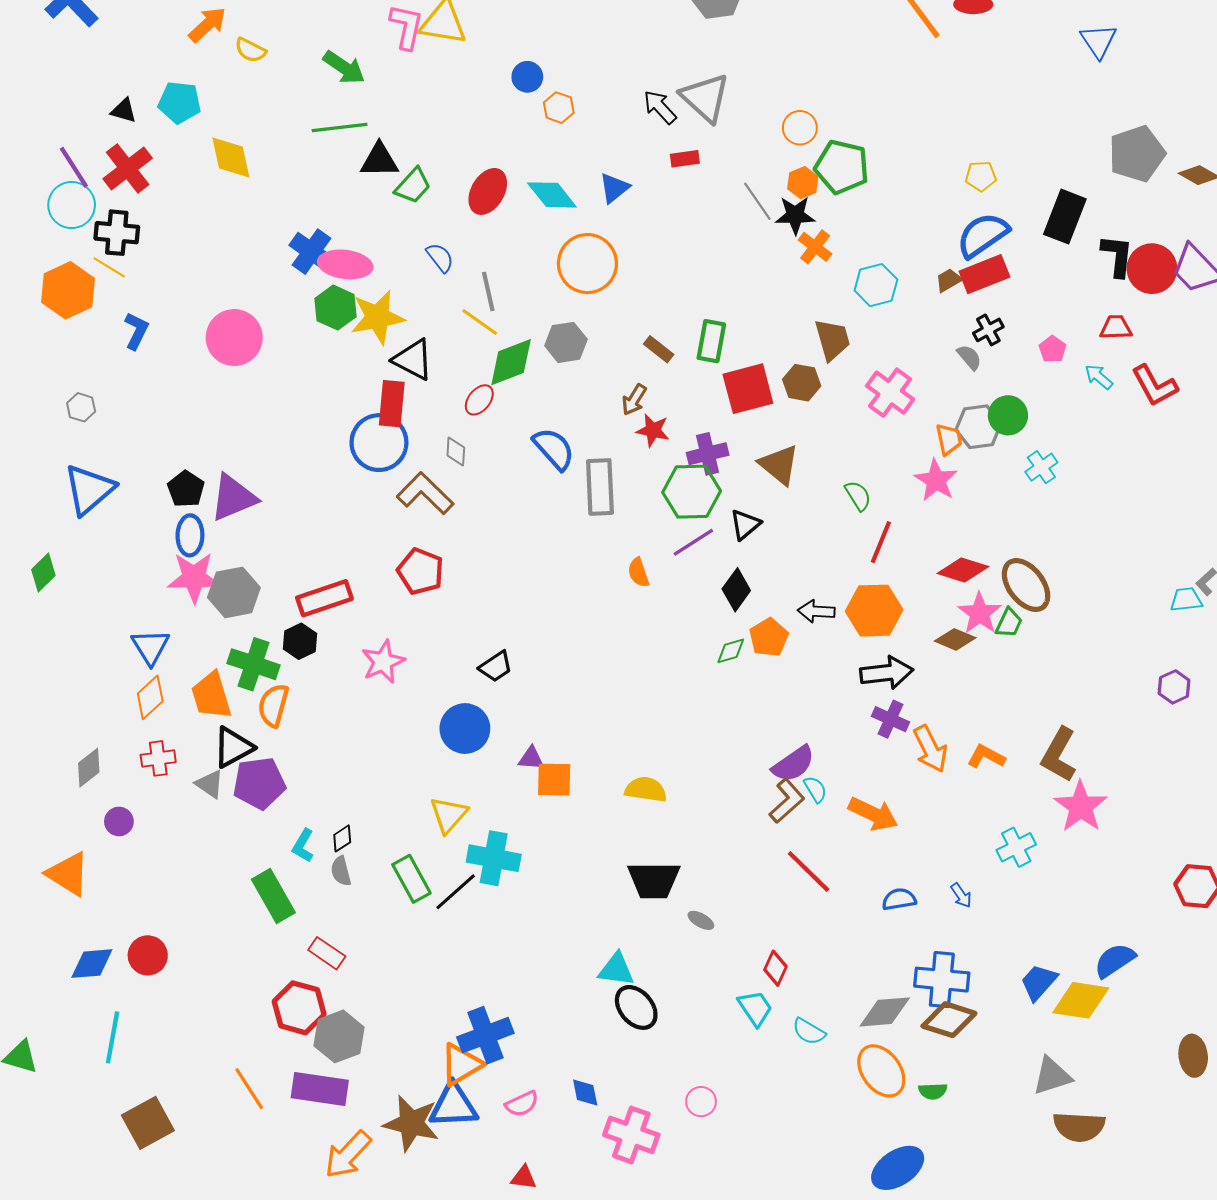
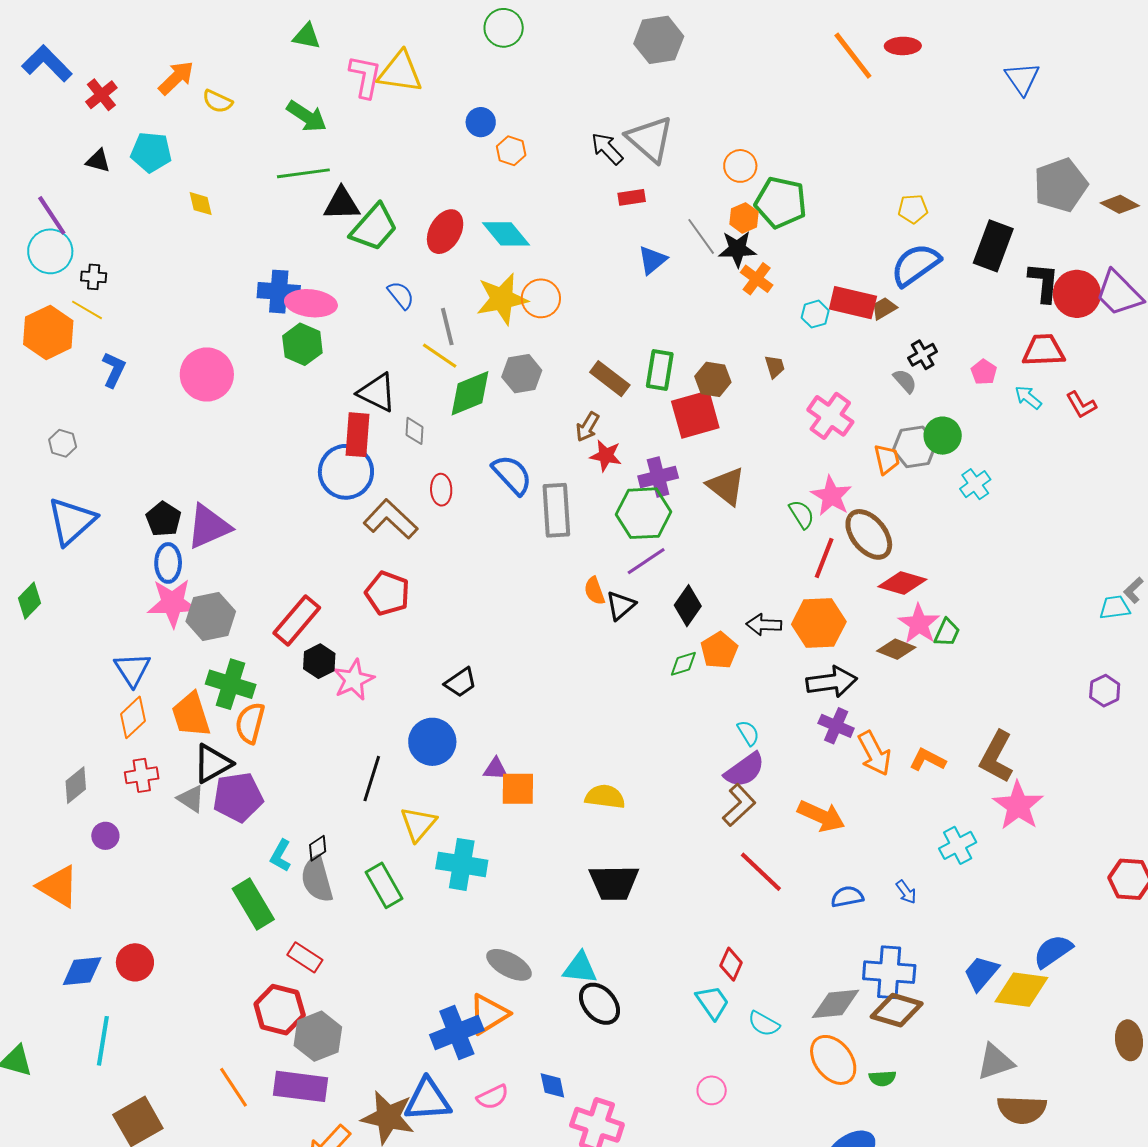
yellow diamond: (231, 157) -> (201, 204), size x0.6
red cross: (128, 168) -> (101, 95), moved, size x0.7
green trapezoid: (413, 186) -> (374, 227), size x1.4
blue triangle: (614, 188) -> (652, 260), moved
black cross: (117, 233) -> (94, 277), size x0.6
blue cross: (312, 252) -> (279, 292), turned -30
orange circle: (587, 264) -> (541, 298), size x0.7
red rectangle: (984, 274) -> (853, 303), moved, turned 36
cyan hexagon: (876, 285) -> (815, 314), size x0.7
yellow star: (378, 317) -> (502, 299), moved
red trapezoid: (1116, 327) -> (1044, 350), size x1.4
brown trapezoid: (832, 340) -> (775, 367), size x0.6
brown rectangle: (659, 349) -> (610, 379), size x1.4
brown hexagon: (802, 383) -> (713, 379), moved
red L-shape: (1155, 386) -> (1081, 405), size x0.7
red ellipse: (479, 400) -> (441, 490), moved, turned -40
gray diamond: (456, 451) -> (414, 431), moved
pink star: (936, 480) -> (831, 496), moved
black triangle: (745, 525) -> (621, 605), moved
brown ellipse: (1026, 585) -> (869, 534), moved
red rectangle: (324, 598) -> (297, 620), turned -30
black hexagon: (300, 641) -> (319, 661), moved
cyan semicircle: (815, 789) -> (748, 733), moved
gray semicircle: (341, 871) -> (317, 879), size x1.6
black line: (456, 892) -> (372, 779), moved, turned -30
gray ellipse: (701, 920) -> (509, 965), moved, size x1.8
orange triangle: (461, 1064) -> (489, 1014), moved
pink circle: (701, 1102) -> (712, 1090), moved

